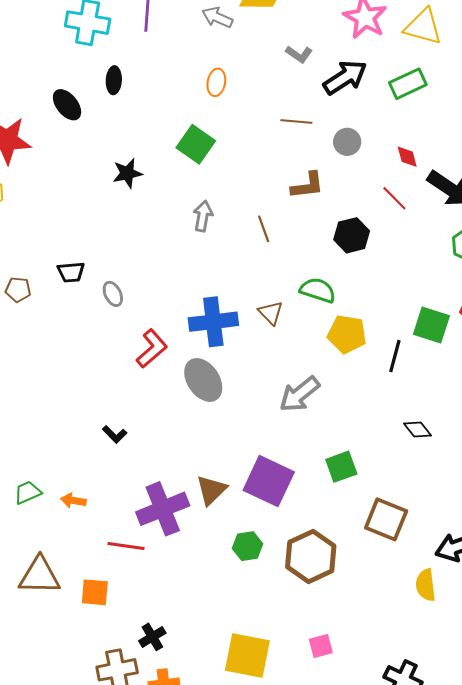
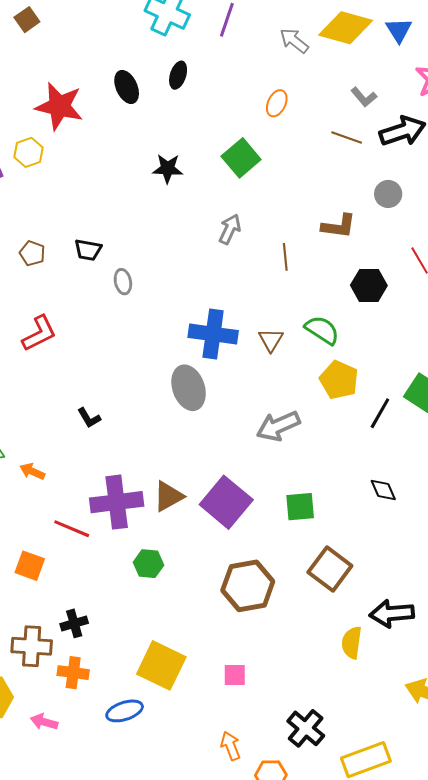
brown line: (296, 121) -> (347, 137), moved
red L-shape: (152, 349) -> (39, 333), moved
green hexagon: (247, 546) -> (149, 564), moved

